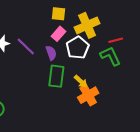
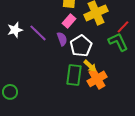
red line: (116, 40) -> (123, 27), turned -32
white pentagon: (78, 48) -> (81, 46), moved
green rectangle: (56, 76) -> (74, 75), moved

